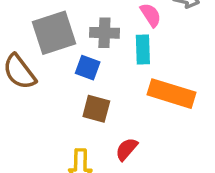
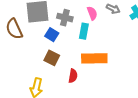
orange rectangle: (171, 94) -> (94, 58), turned -30
red semicircle: (127, 149) -> (73, 76), moved, turned 136

